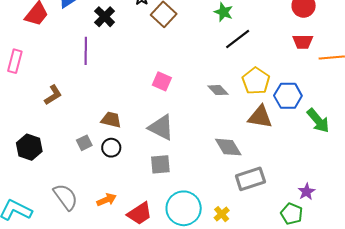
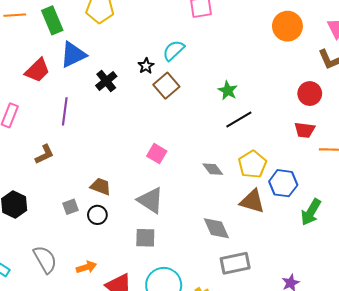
purple line: (86, 51) -> (65, 111), moved
green arrow: (318, 121) -> (311, 212), turned 64

